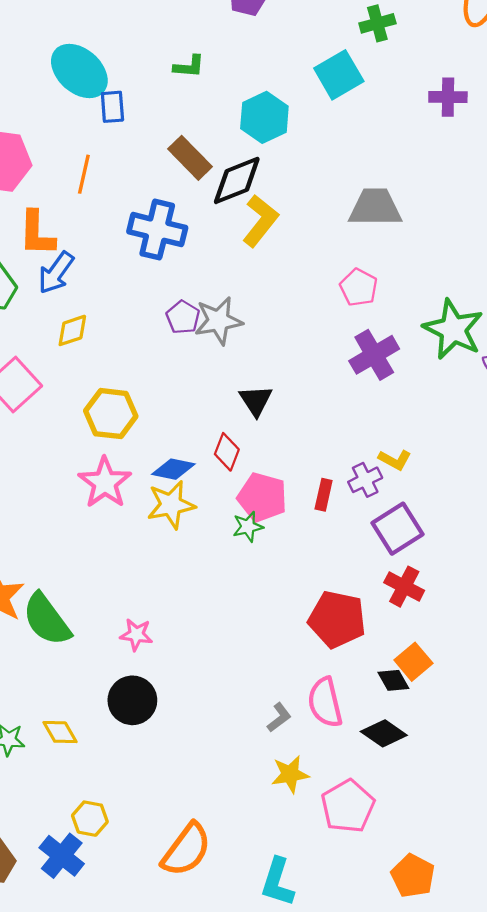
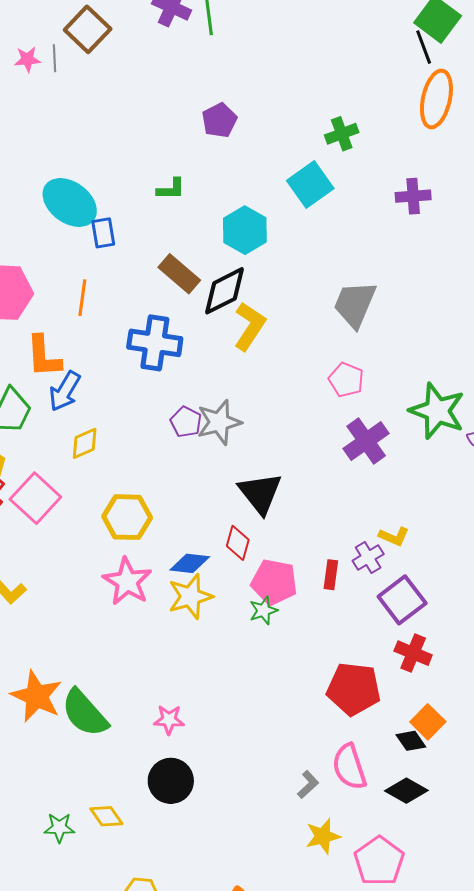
gray trapezoid: (375, 207) -> (355, 304), turned -62
black triangle: (256, 401) -> (260, 493), size x1.4

